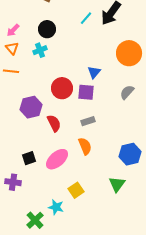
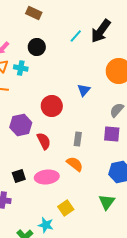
cyan cross: (40, 50) -> (21, 68), moved, turned 32
purple square: (86, 92) -> (112, 134), moved
gray rectangle: (88, 121) -> (78, 139), turned -64
orange semicircle: (85, 146) -> (75, 164), turned -30
pink ellipse: (57, 159) -> (47, 177), turned 35

